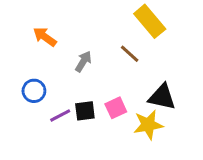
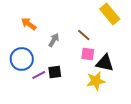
yellow rectangle: (150, 21) -> (110, 14), moved
blue circle: (34, 91) -> (22, 59), size x1.5
pink square: (116, 108) -> (88, 54), moved, turned 32

